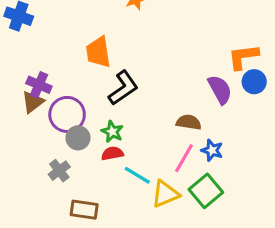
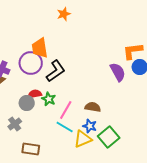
purple circle: (67, 114) -> (31, 63), moved
brown semicircle: (189, 122) -> (93, 107), moved
blue star: (212, 150) -> (90, 126), moved
red semicircle: (112, 153) -> (35, 94), moved
pink line: (184, 158) -> (66, 110), moved

